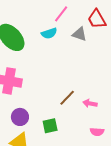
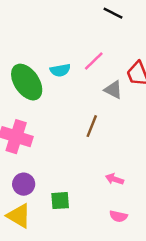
cyan semicircle: (49, 33) -> (60, 70), moved
brown line: (67, 98) -> (92, 126), moved, turned -30

